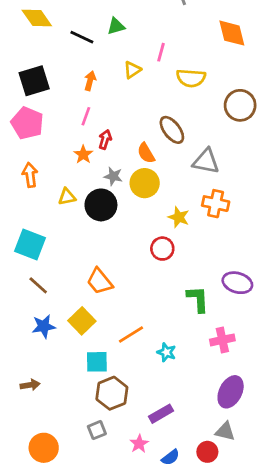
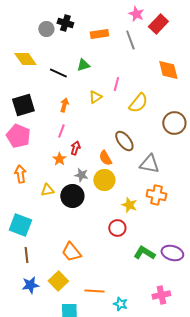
yellow semicircle: (191, 78) -> (138, 103), turned -55
brown line: (38, 285) -> (26, 255), turned 42
green L-shape: (198, 299) -> (144, 253), moved, turned -55
orange line: (131, 335) -> (94, 291), turned 36

